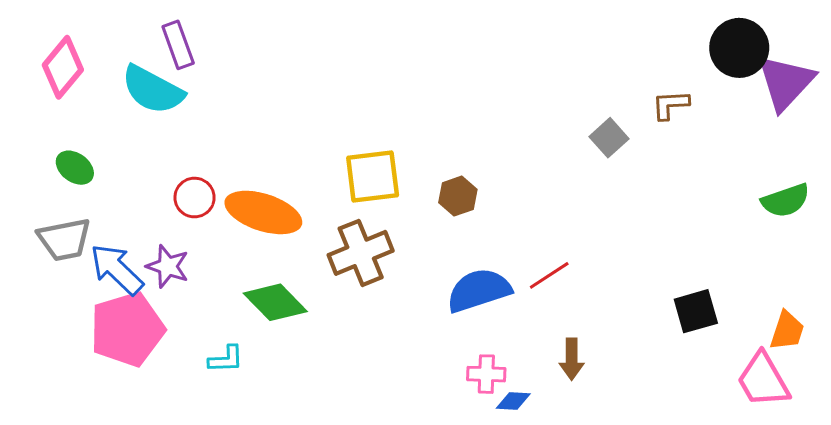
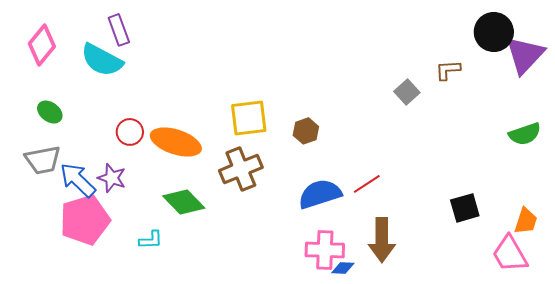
brown arrow: (572, 359) -> (382, 240), size x1.6
pink cross: (486, 374) -> (325, 250), size x1.5

